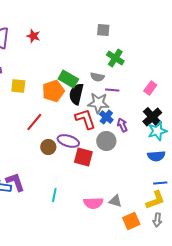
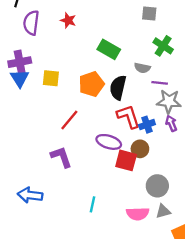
green rectangle: (68, 79) -> (109, 49), moved
gray star: (98, 103) -> (169, 101), moved
blue cross: (106, 117) -> (147, 125), moved, turned 32
gray circle: (106, 141) -> (157, 186), moved
brown circle: (48, 147) -> (140, 149), moved
purple L-shape: (15, 182) -> (61, 157), moved
gray triangle: (115, 201) -> (163, 211), turned -32

